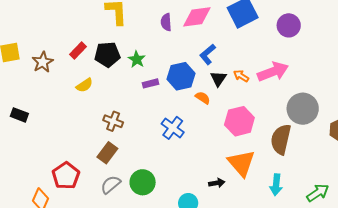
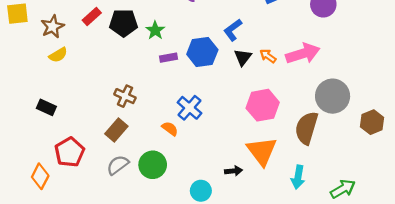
yellow semicircle: (84, 85) -> (58, 55), moved
orange semicircle: (203, 98) -> (170, 129), moved
black rectangle: (19, 115) -> (46, 107), moved

